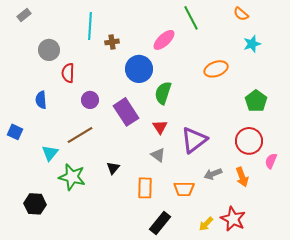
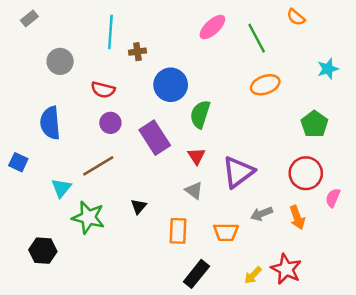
green line: (191, 18) -> (257, 38), moved
pink ellipse: (164, 40) -> (212, 27), moved
cyan star: (252, 44) -> (328, 69), moved
red semicircle: (68, 73) -> (103, 90), moved, turned -78
blue semicircle: (41, 100) -> (50, 123), size x1.5

